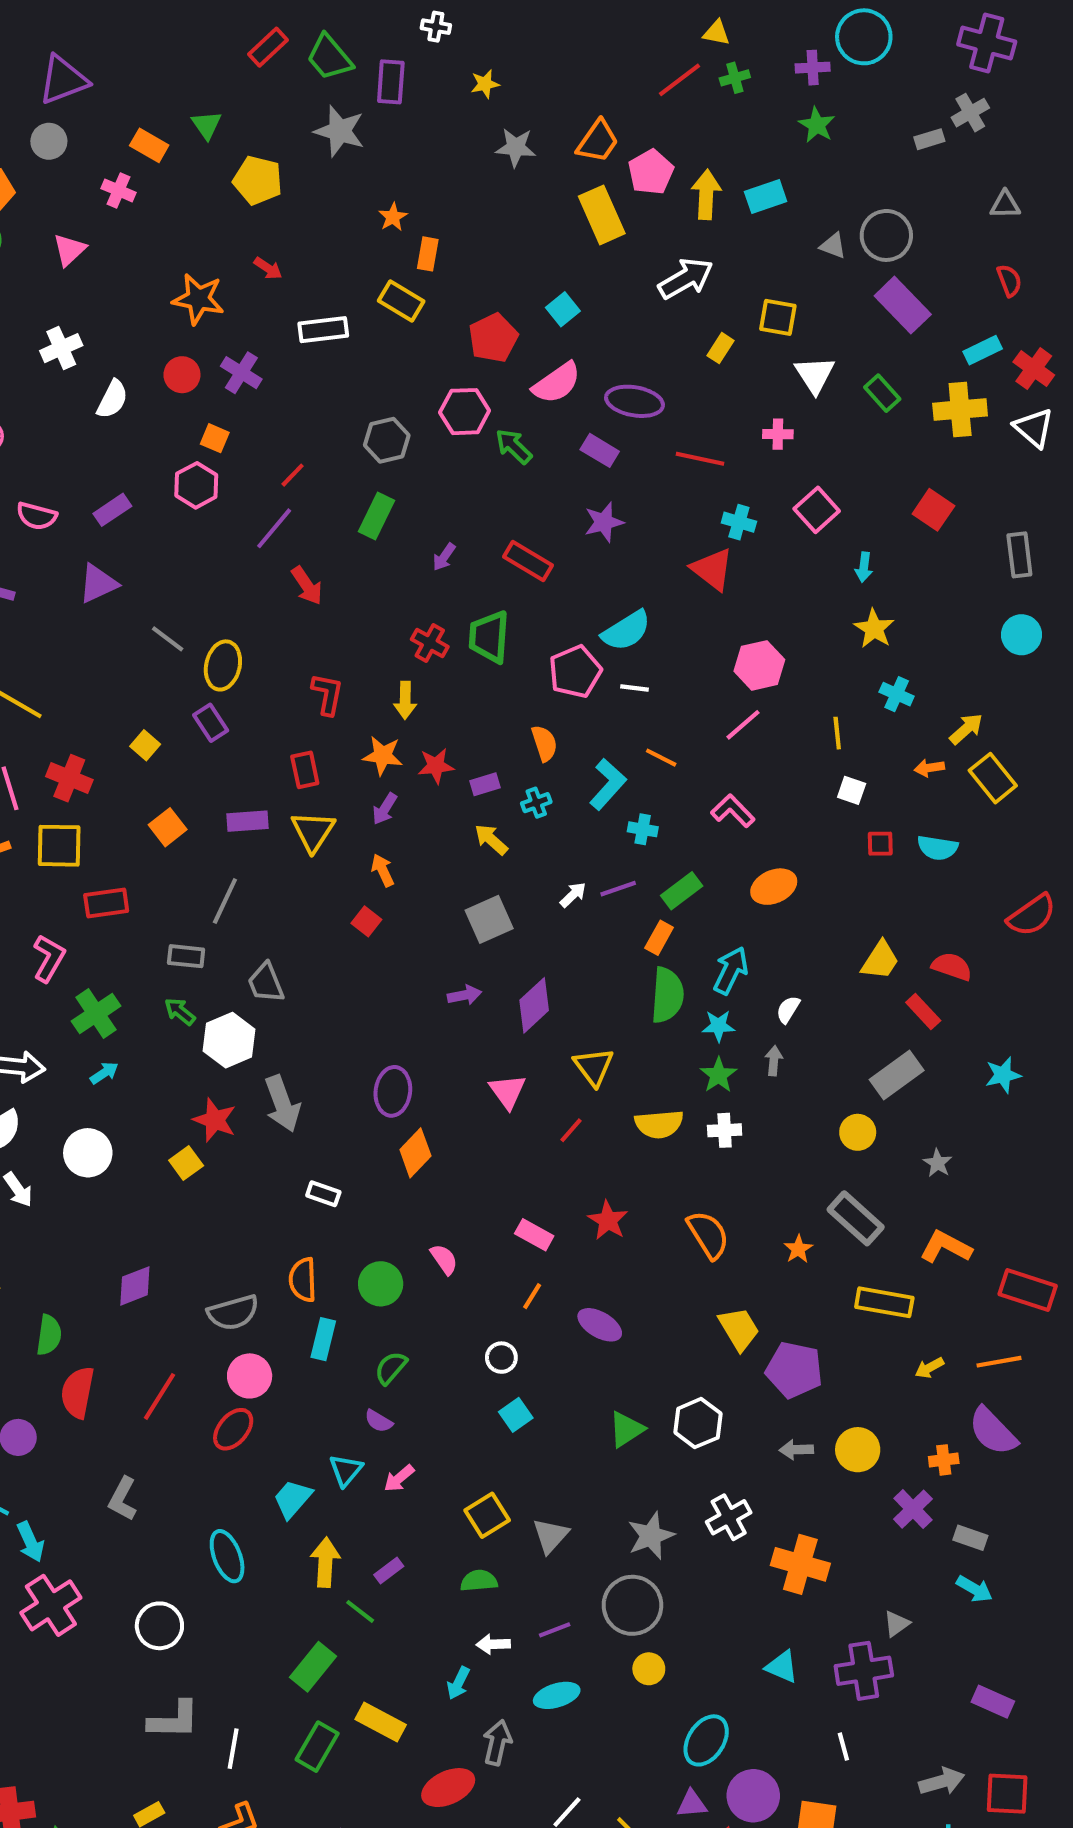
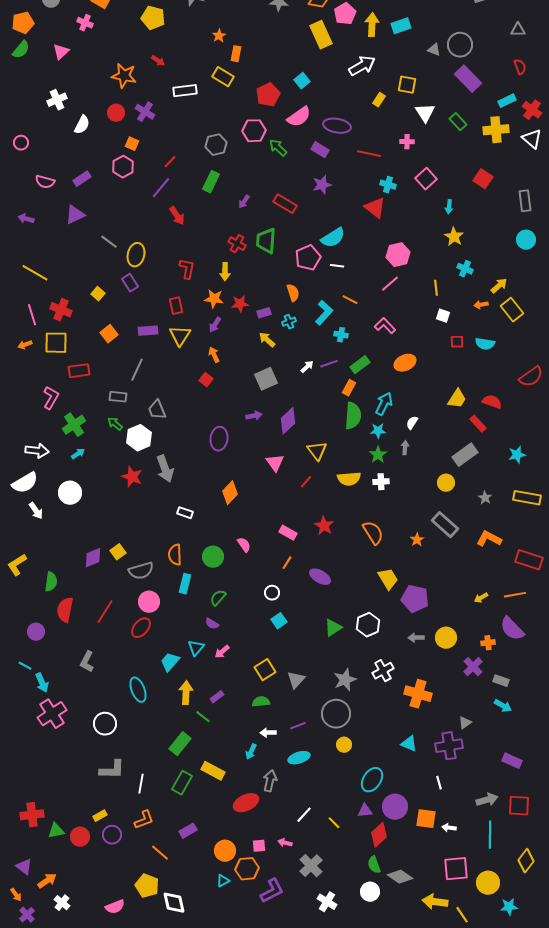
purple ellipse: (393, 1091) -> (219, 439), moved
yellow square: (186, 1163) -> (118, 552), moved
yellow rectangle: (884, 1302) -> (527, 498), moved

